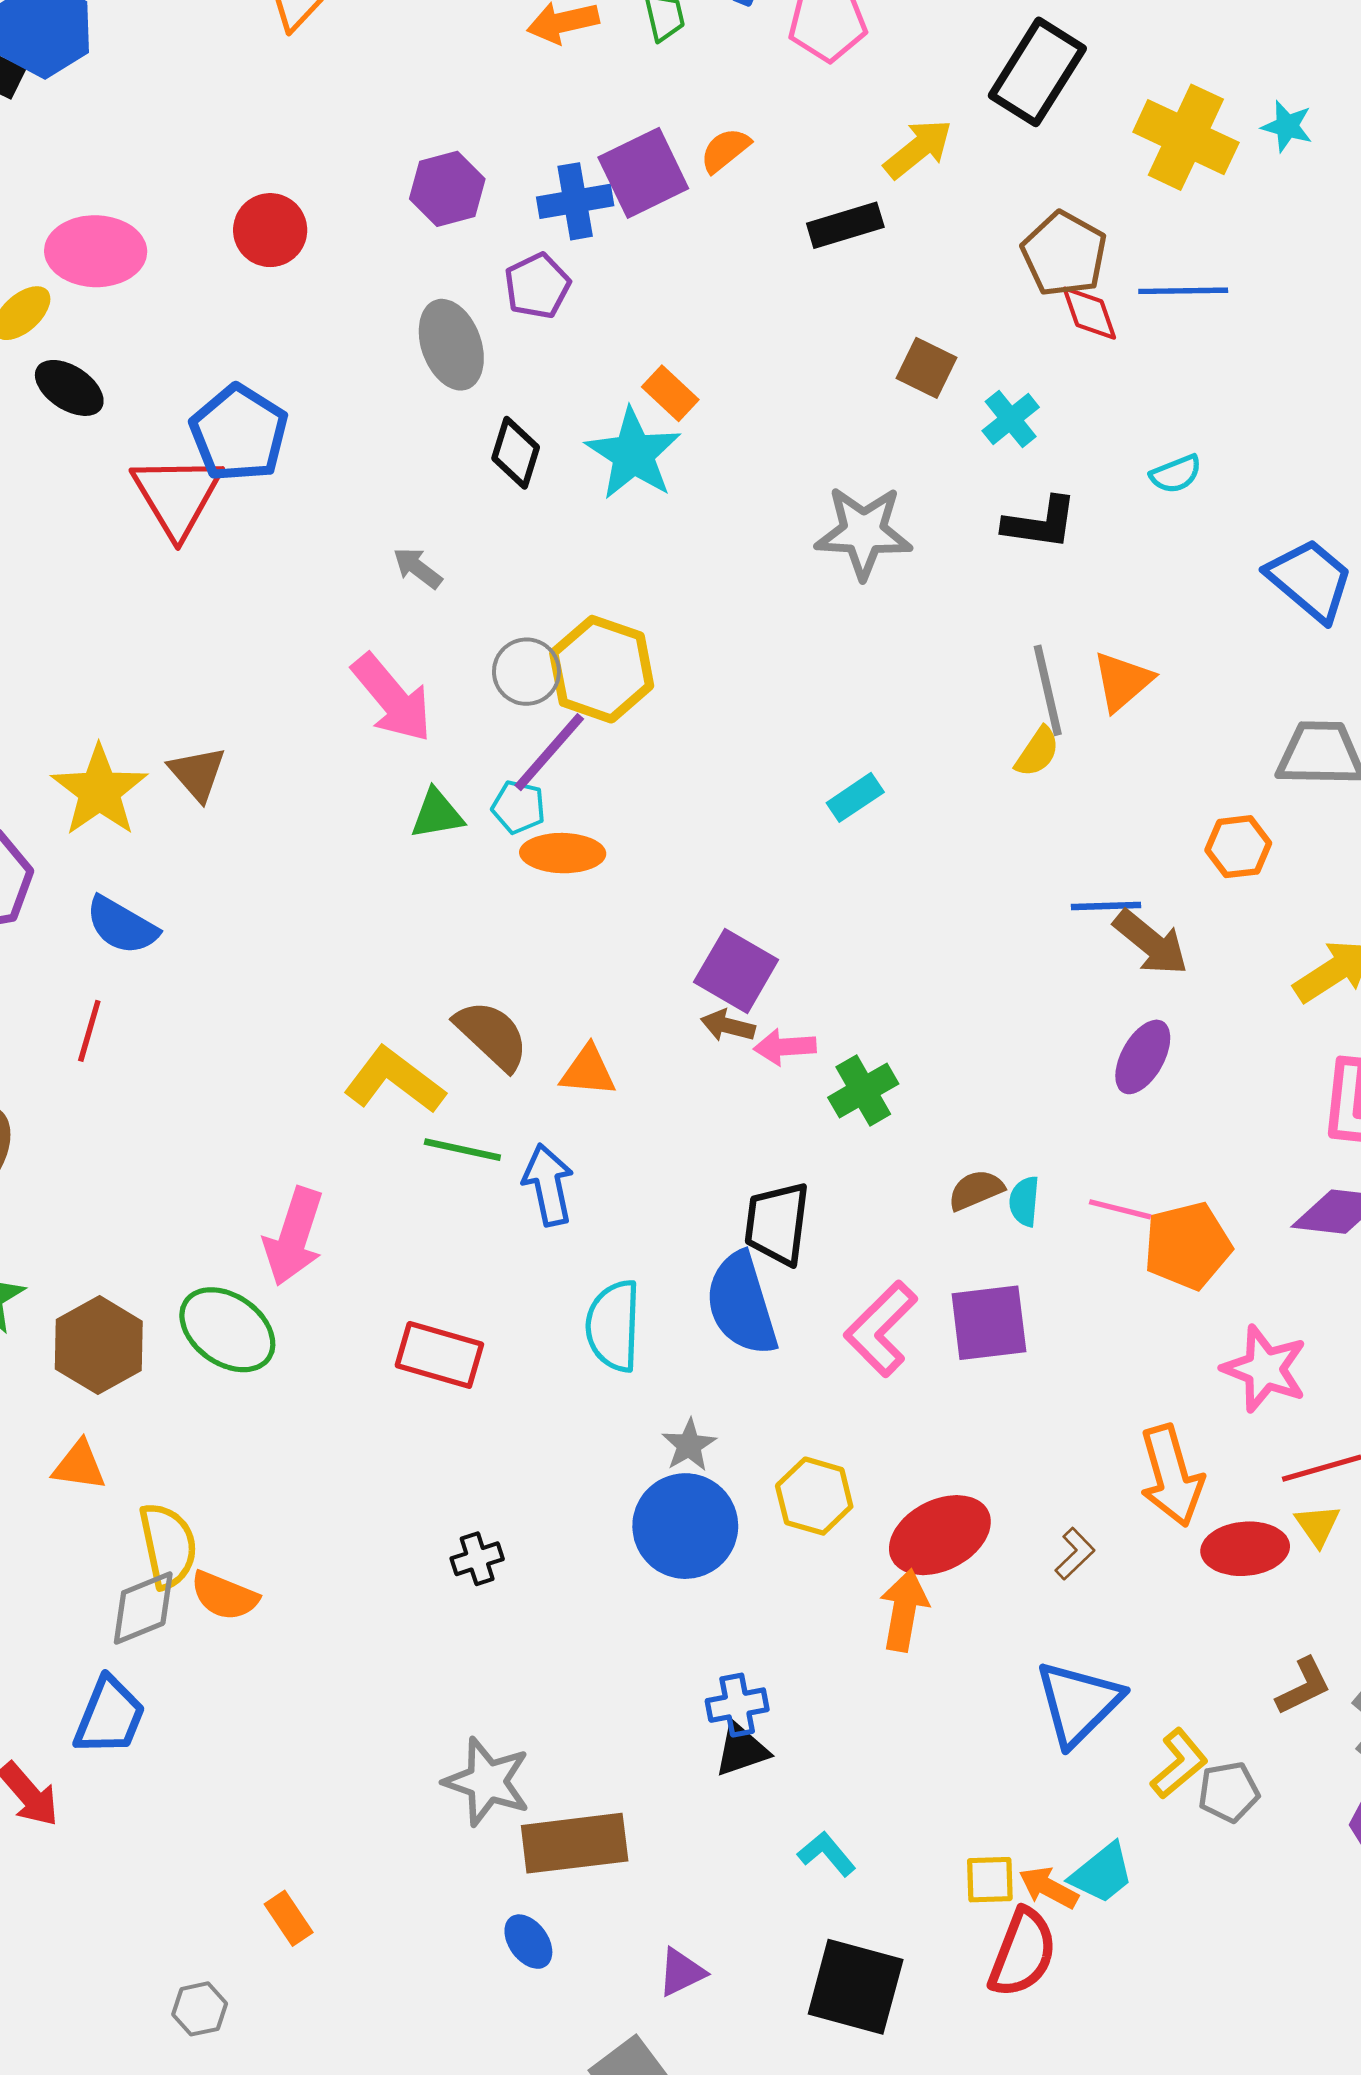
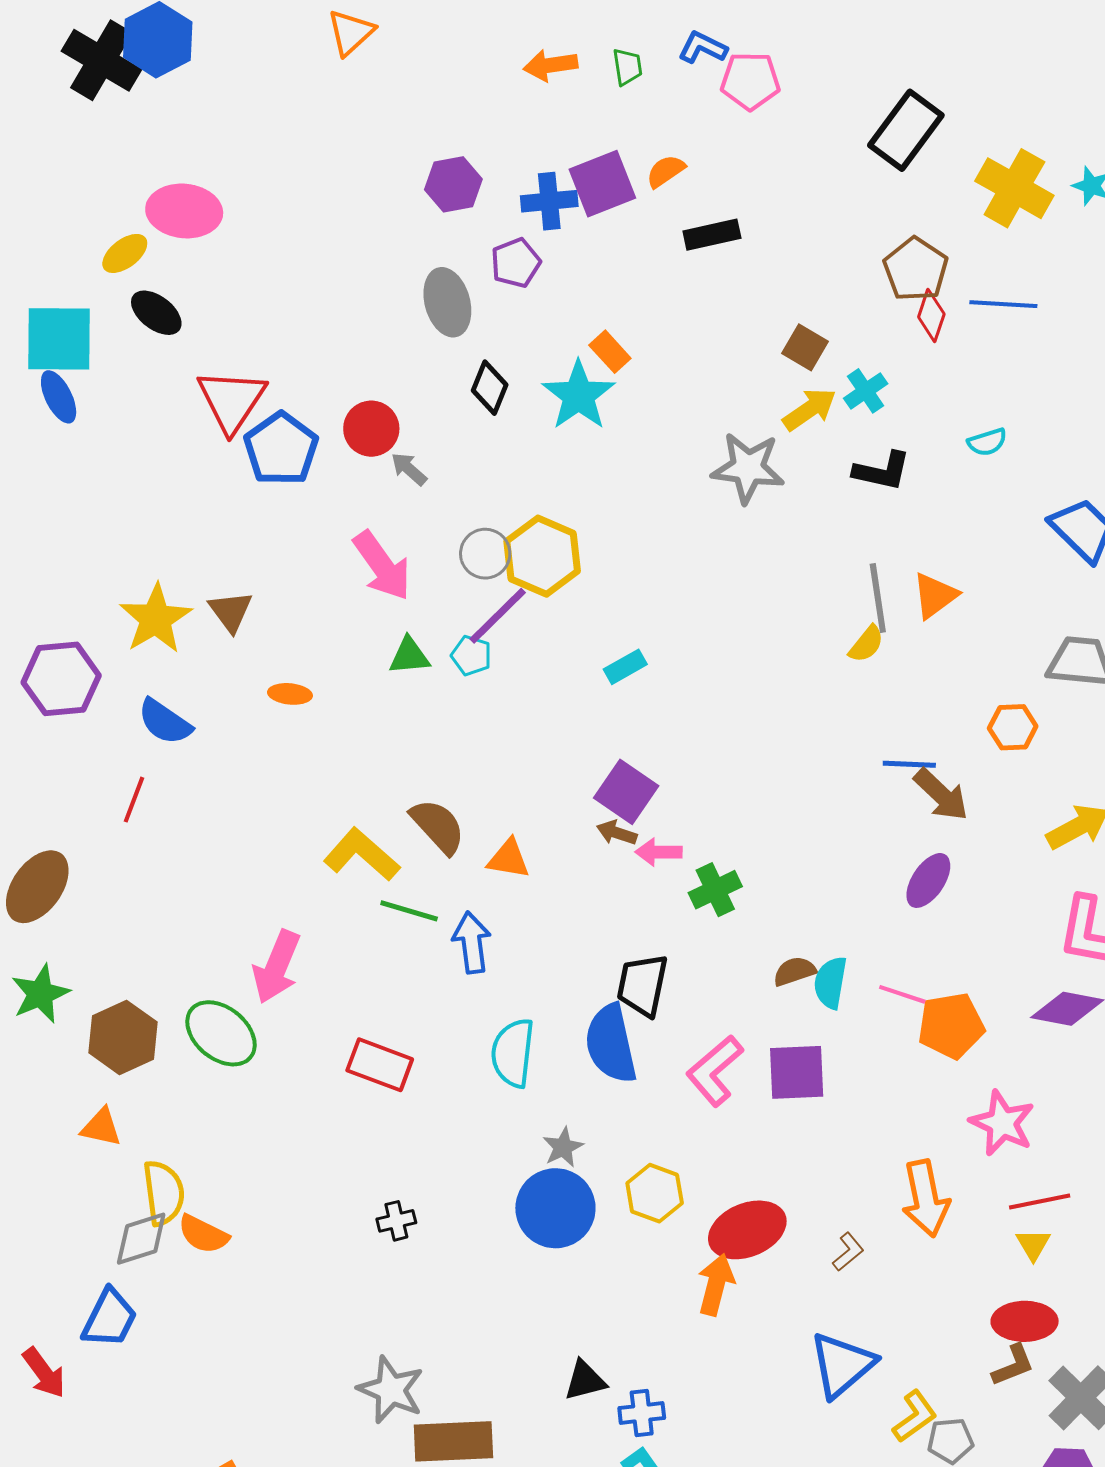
yellow arrow: (918, 149) -> (809, 409), moved
black rectangle: (845, 225) -> (712, 235), moved
red circle: (270, 230) -> (371, 429), moved
red diamond: (1089, 313) -> (931, 315), turned 33
blue pentagon: (239, 433) -> (281, 449), moved
cyan rectangle: (855, 797) -> (625, 667), moved
orange ellipse: (563, 853) -> (290, 694), moved, size x0.7
cyan semicircle: (1024, 1201) -> (830, 983), size x1.4
red ellipse: (1245, 1549) -> (1025, 1321), moved
blue cross: (737, 1705) -> (642, 1413), moved

